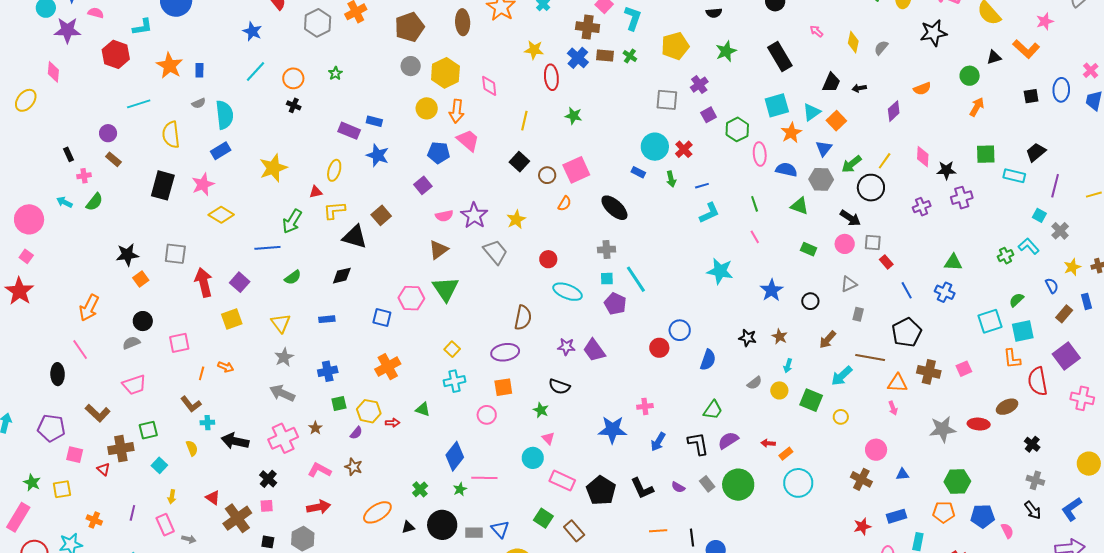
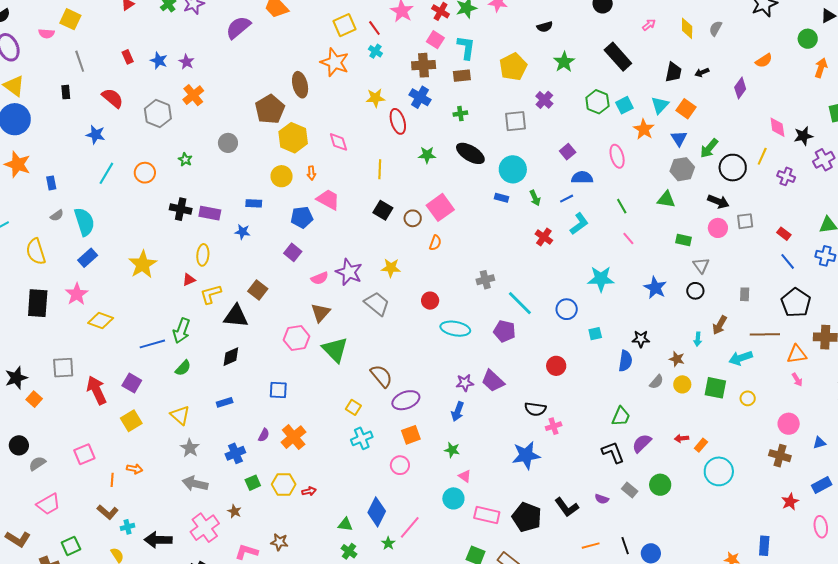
brown pentagon: (409, 27) -> (270, 109), moved
pink arrow: (817, 31) -> (649, 25), turned 112
brown rectangle: (605, 55) -> (462, 76), moved
green cross: (630, 56) -> (460, 114), moved, turned -32
orange star: (170, 66) -> (18, 164), moved
gray circle: (411, 66) -> (228, 143), moved
black cross: (294, 105) -> (181, 209), moved, size x1.5
cyan square: (777, 105) -> (624, 105), size x0.7
orange arrow: (457, 111) -> (311, 173), size x0.6
purple square: (709, 115) -> (568, 152), moved
blue rectangle: (374, 121) -> (254, 203), moved
green hexagon: (737, 129) -> (597, 102), moved
red cross: (684, 149) -> (544, 237), moved
blue star: (378, 155) -> (242, 232), size x0.7
yellow line: (885, 161) -> (762, 156), moved
blue semicircle: (786, 170) -> (582, 178), moved
purple cross: (922, 207) -> (786, 176), turned -36
black ellipse: (614, 208) -> (470, 153), moved
yellow star: (516, 219) -> (391, 268), turned -30
green arrow: (292, 221) -> (182, 331), moved
red rectangle: (886, 262) -> (784, 234), moved
cyan square: (607, 279) -> (595, 334), moved
gray triangle: (849, 284) -> (701, 265), moved, turned -30
pink hexagon: (411, 298) -> (297, 338), moved
brown semicircle: (523, 318) -> (381, 376), moved, turned -40
black circle: (143, 321) -> (19, 445), moved
blue circle: (680, 330) -> (567, 309), moved
brown star: (780, 336) -> (677, 359), moved
blue semicircle: (708, 360) -> (625, 361), moved
cyan arrow: (788, 366) -> (698, 339), moved
cyan arrow: (842, 376) -> (741, 358), turned 35
black semicircle: (559, 386) -> (535, 409), moved
green triangle: (423, 409) -> (345, 524), moved
purple semicircle: (356, 433) -> (264, 435), moved
blue arrow: (658, 442) -> (458, 411), moved
pink line: (484, 478) -> (410, 527), turned -40
green circle: (738, 485) -> (660, 485), size x0.7

